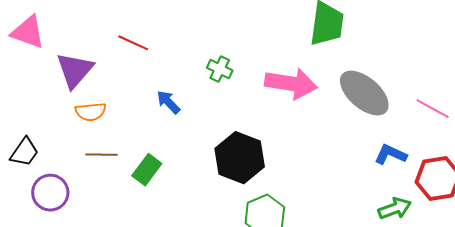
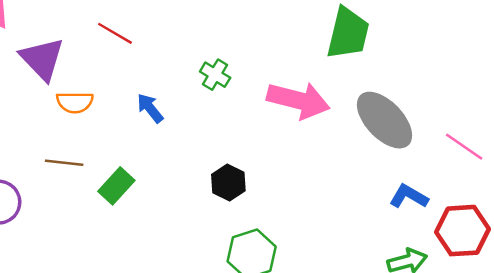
purple triangle: (75, 70) -> (42, 59), turned -30
orange semicircle: (91, 112) -> (75, 102), moved
black hexagon: (240, 158) -> (228, 183), size x0.6

